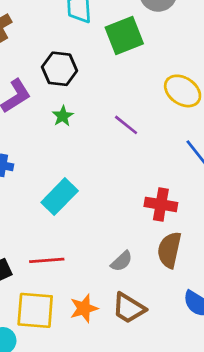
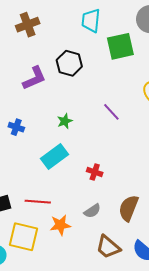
green star: (63, 116) -> (65, 121), moved
red cross: (161, 204) -> (95, 172), moved, size x0.7
orange star: (84, 308) -> (60, 225), moved
brown trapezoid: (129, 308) -> (108, 247), moved

